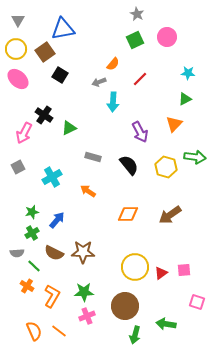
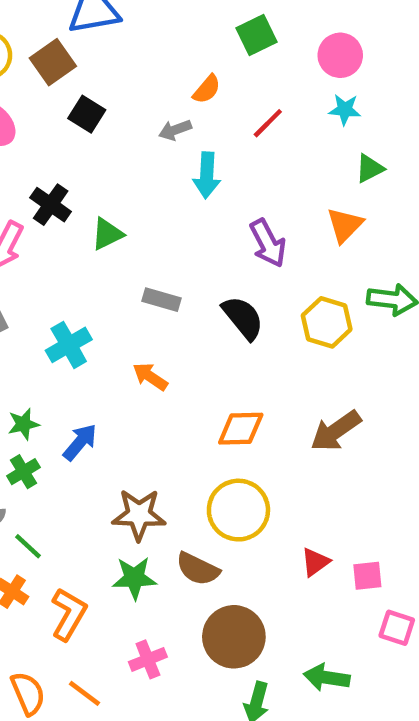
pink circle: (167, 37) -> (340, 55), moved
cyan star: (188, 73) -> (345, 110), moved
brown semicircle: (54, 253) -> (198, 569), moved
yellow circle: (135, 267) -> (238, 510), moved
pink square: (184, 270) -> (367, 576), moved
green star: (84, 292) -> (134, 578), moved

